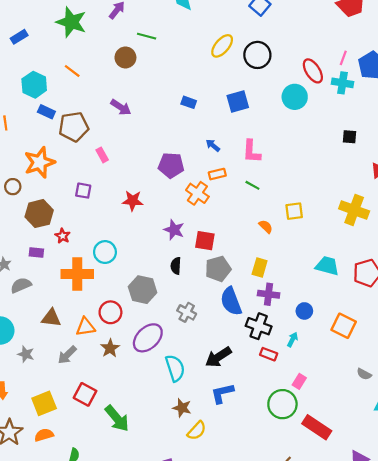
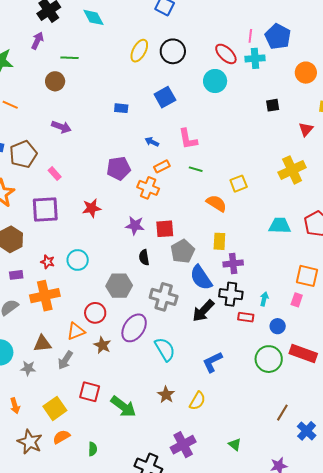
purple square: (83, 191) -> (45, 209), size x1.8
yellow cross: (354, 210) -> (292, 170), turned -32
orange semicircle: (266, 227) -> (216, 203), size x1.5
red star: (63, 236) -> (48, 262), moved
orange cross: (77, 274) -> (45, 296), moved
blue circle: (304, 311) -> (278, 326), moved
gray cross: (187, 312) -> (164, 297), size x1.5
brown triangle: (51, 318) -> (42, 344), moved
black arrow: (218, 357) -> (203, 311), moved
pink rectangle: (299, 381) -> (297, 300), moved
brown star: (182, 408) -> (166, 395), moved, turned 30
red rectangle: (317, 427) -> (303, 353), moved

